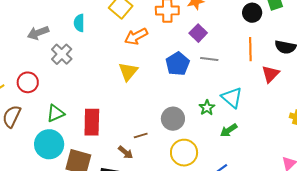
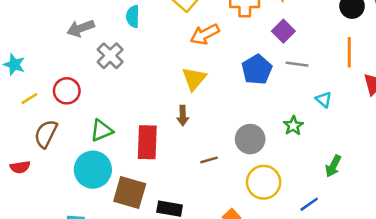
cyan triangle: (232, 98) -> (324, 100), moved, size x0.6
green arrow: (229, 130) -> (333, 166), moved, turned -30
brown arrow: (126, 152) -> (183, 116), moved, turned 49

